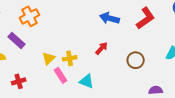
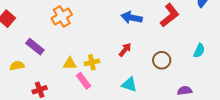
orange cross: (29, 16) -> (62, 16), moved
yellow triangle: (49, 58) -> (70, 64), turned 48
cyan triangle: (87, 81) -> (129, 84), moved

